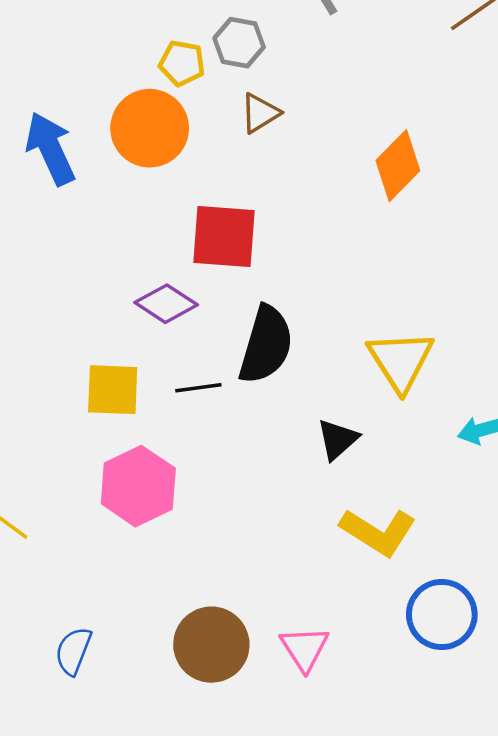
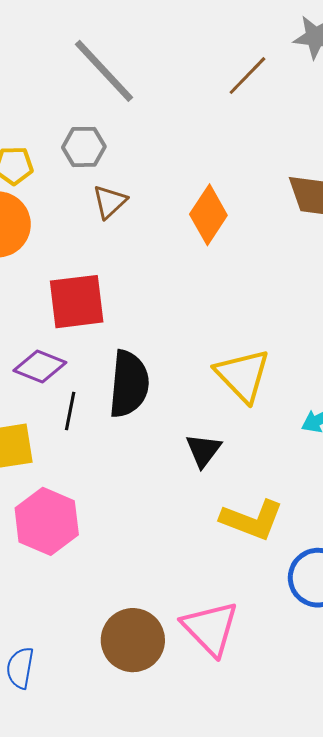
gray hexagon: (239, 43) -> (84, 147), moved
brown triangle: (260, 113) -> (110, 202), moved
black line: (198, 388) -> (70, 411), moved, turned -60
pink triangle: (305, 649) -> (210, 628), size x1.4

